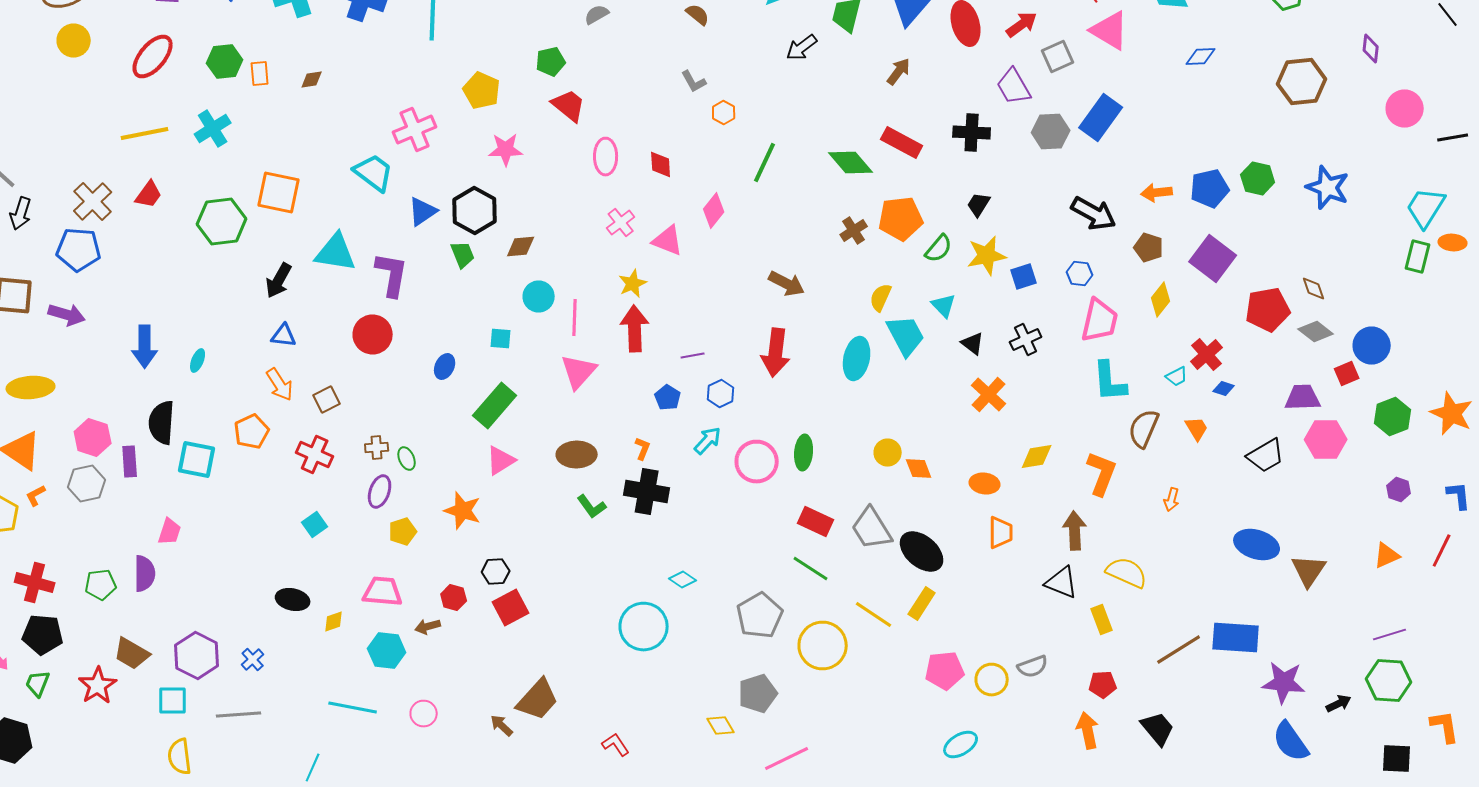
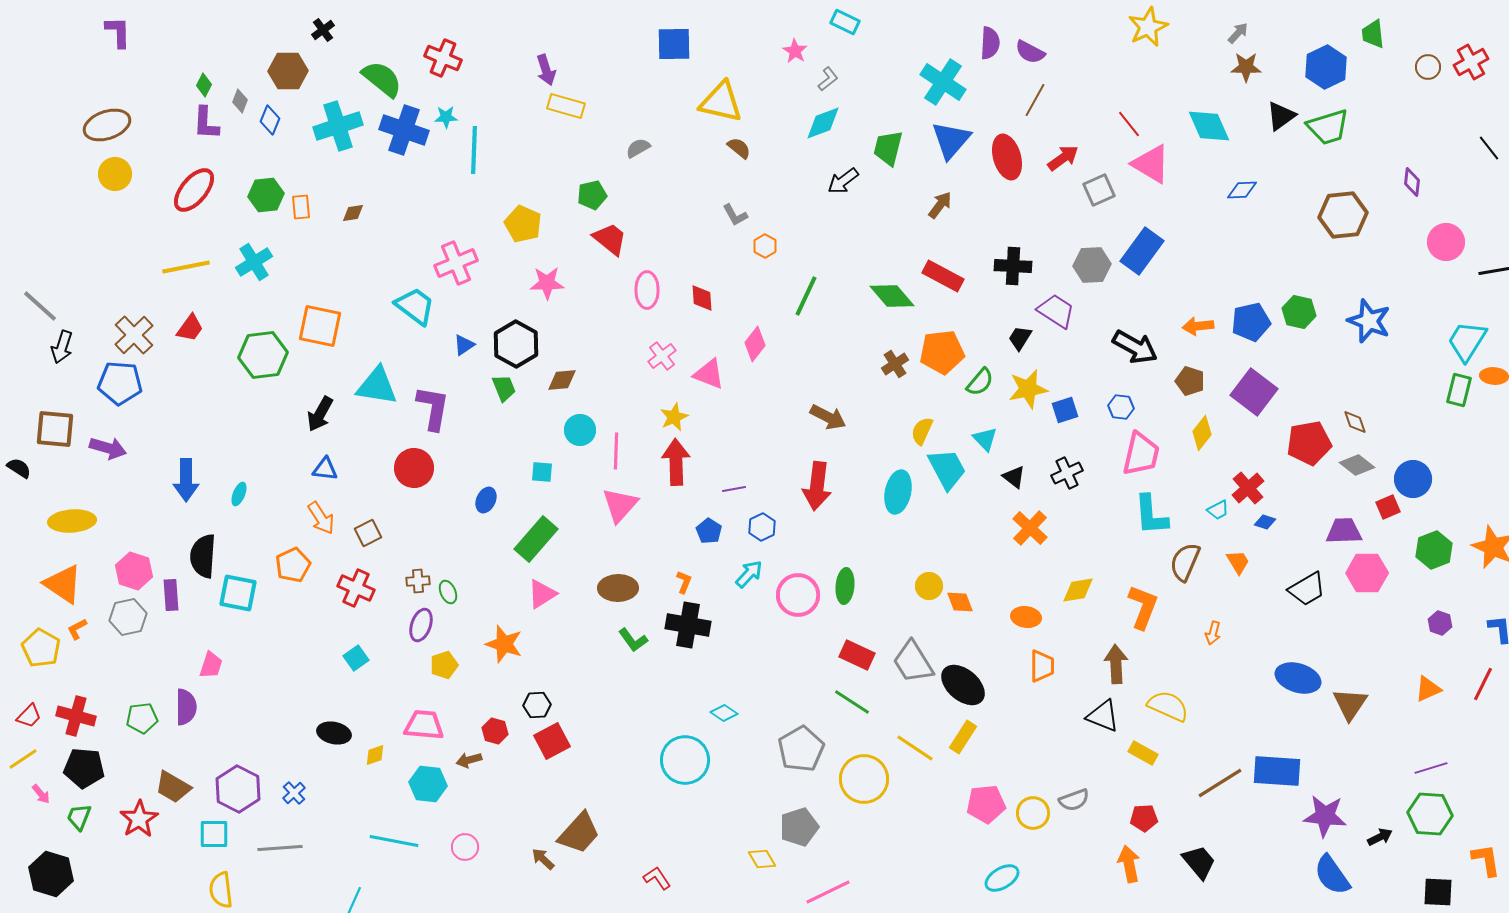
purple trapezoid: (1014, 86) -> (1056, 311), moved, turned 153
blue triangle: (423, 212) -> (464, 345), size x0.7
yellow rectangle: (1102, 620) -> (1143, 753), turned -40

